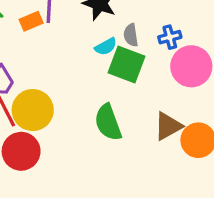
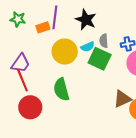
yellow circle: (33, 110) -> (65, 52), moved
green semicircle: (108, 122) -> (61, 89), moved

